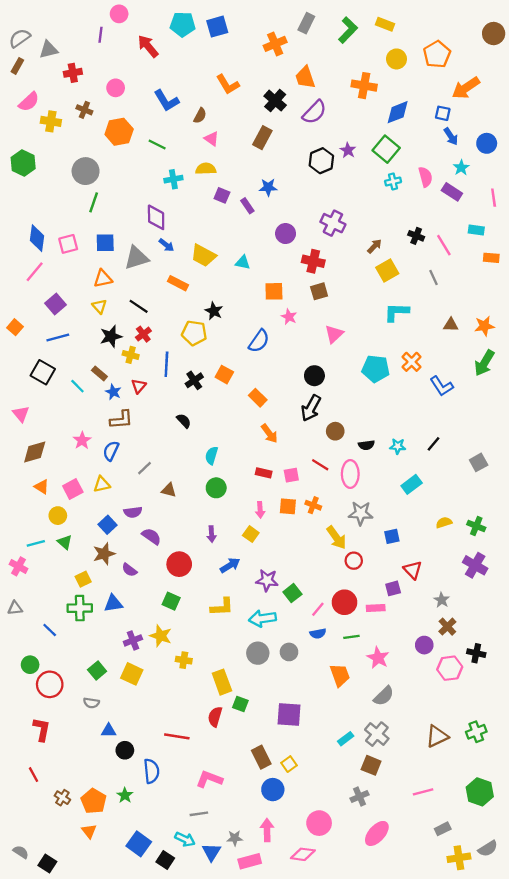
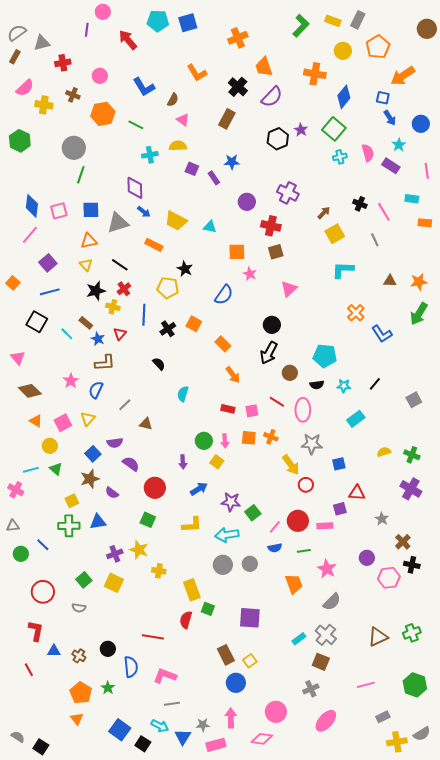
gray rectangle: (306, 23) -> (358, 20), moved
blue diamond: (398, 112) -> (344, 97), turned -30
cyan pentagon: (376, 369) -> (325, 356), moved
brown diamond: (35, 452) -> (30, 391), turned 60
yellow triangle: (102, 484) -> (88, 419), turned -35
green circle: (216, 488) -> (204, 441), moved
red triangle: (413, 570) -> (357, 493), turned -42
brown cross: (447, 627) -> (403, 542), moved
green circle: (30, 665) -> (21, 554), moved
blue triangle: (109, 731) -> (54, 651), moved
pink L-shape: (209, 779) -> (165, 676), moved
brown cross: (62, 798) -> (79, 656), moved

